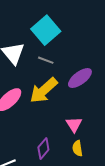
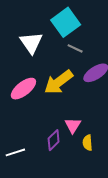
gray line: (46, 60) -> (75, 48), moved
pink triangle: (74, 124) -> (73, 125), moved

